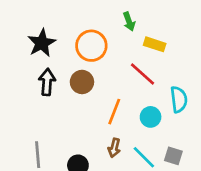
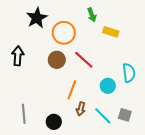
black star: (42, 43) -> (37, 18), moved
red line: (142, 74) -> (84, 60), moved
black arrow: (47, 82) -> (18, 56), moved
orange line: (114, 112) -> (72, 90), moved

